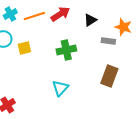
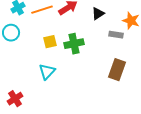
yellow square: (24, 48) -> (50, 42), moved
cyan triangle: (60, 88) -> (47, 72), moved

